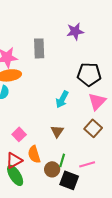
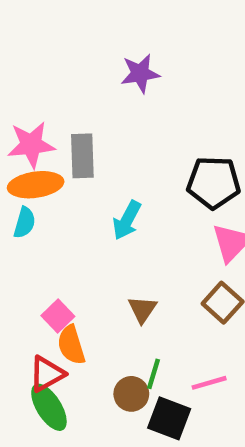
purple star: (75, 31) -> (140, 73), moved
gray rectangle: (39, 48) -> (82, 156), moved
cyan arrow: (62, 99) -> (127, 220), moved
orange semicircle: (34, 154) -> (71, 345), moved

